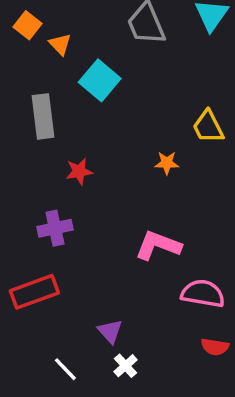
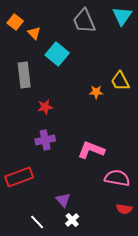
orange star: (167, 163) -> (96, 92), moved
purple cross: (55, 228) -> (45, 140), moved

